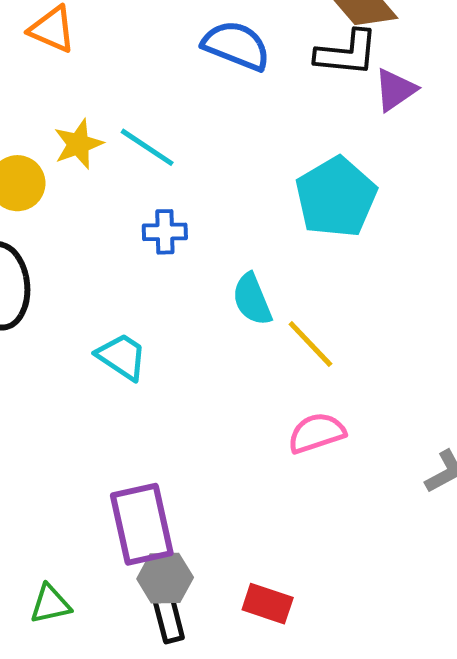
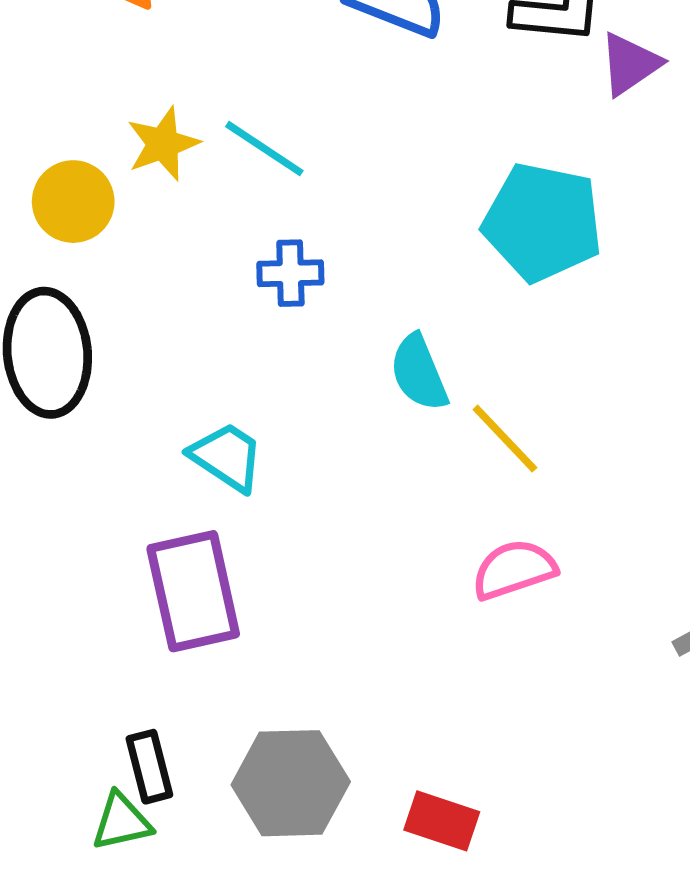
cyan pentagon: (336, 197) -> (543, 222), turned -30
purple rectangle: (142, 524) -> (193, 591), moved
gray hexagon: (165, 578) -> (291, 783), size x1.4
black rectangle: (169, 619) -> (149, 767), moved

